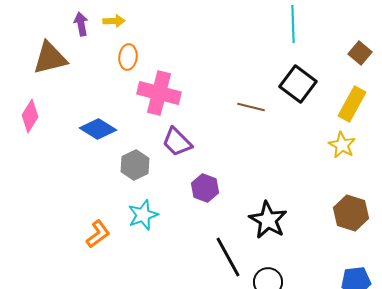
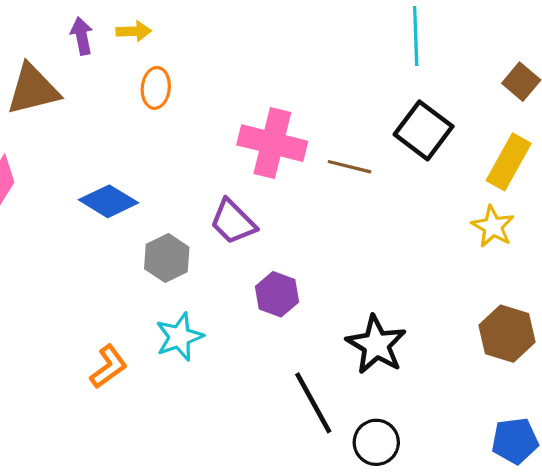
pink cross: (159, 93) -> (272, 143), moved

